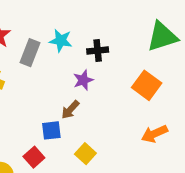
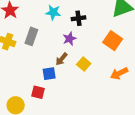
gray rectangle: (30, 53) -> (31, 36), moved
yellow square: (85, 154) -> (84, 64), moved
red square: (34, 157) -> (38, 92), turned -32

